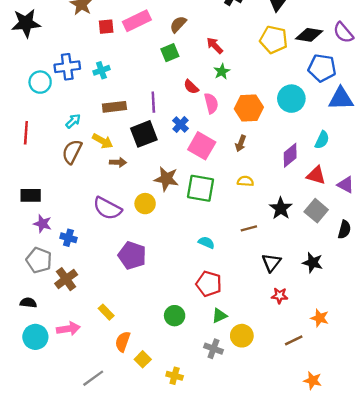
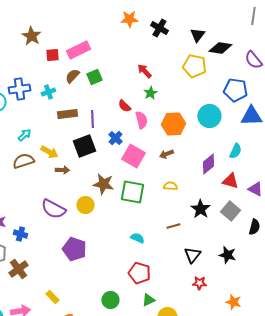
brown semicircle: (178, 24) -> (72, 76), moved
black diamond: (309, 35) -> (220, 48), moved
green square: (170, 53) -> (94, 77), moved
brown rectangle: (114, 107) -> (67, 114), moved
brown arrow: (241, 143) -> (166, 154), turned 48
brown semicircle: (72, 152) -> (23, 161), turned 45

